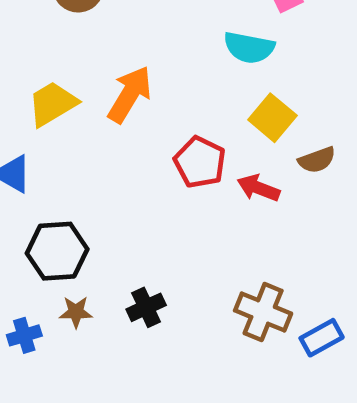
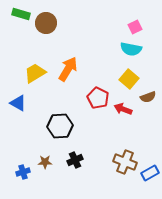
cyan semicircle: (249, 48) -> (131, 49), moved
black hexagon: (57, 251) -> (60, 126), moved

